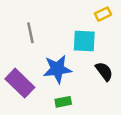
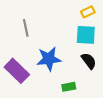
cyan square: (84, 41) -> (86, 35), moved
green rectangle: (63, 102) -> (69, 87), moved

